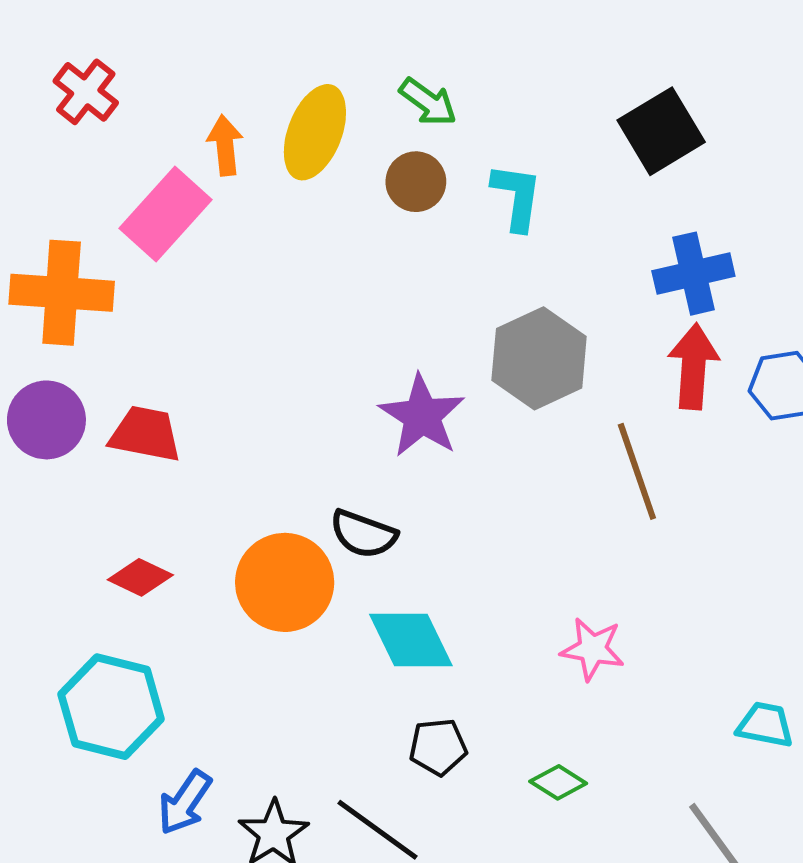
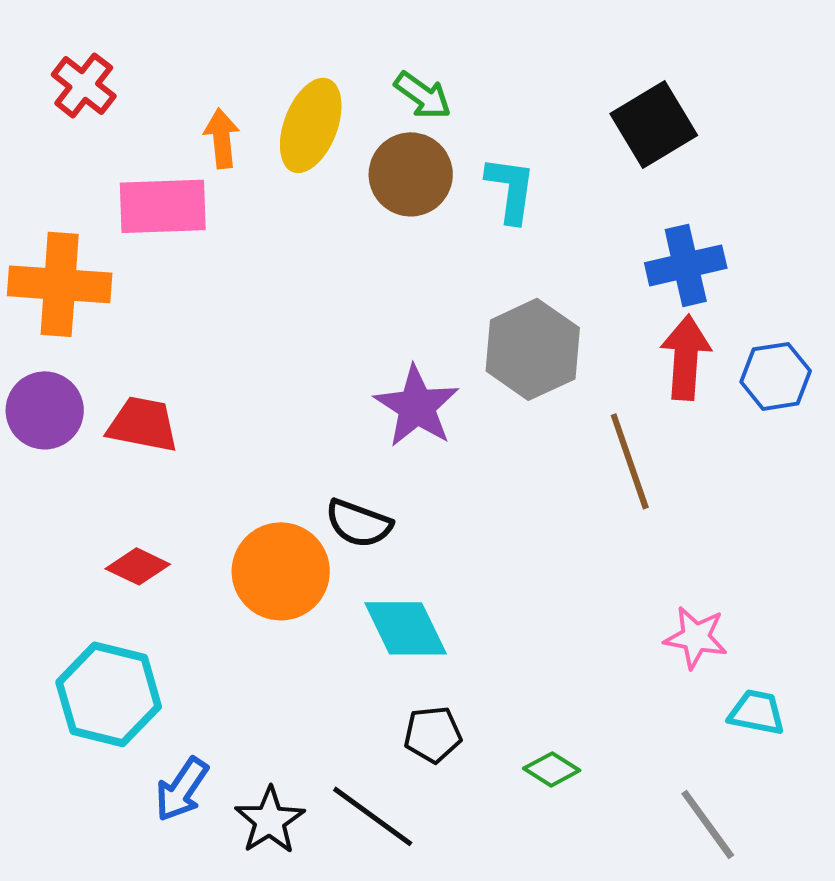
brown circle: (416, 182) -> (411, 174), size x1.4
pink rectangle: (166, 214) -> (163, 206), turned 46
pink star: (593, 649) -> (696, 637), moved

